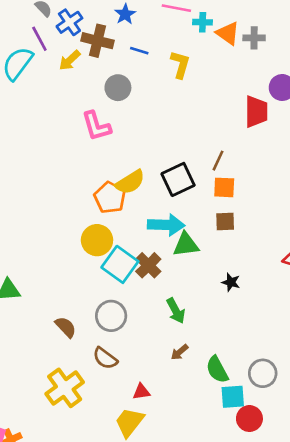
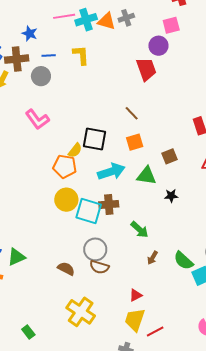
cyan cross: (203, 22) -> (86, 20), size x1.5
gray circle: (118, 88) -> (41, 76), moved
brown line: (218, 161) -> (132, 113), turned -49
black square: (178, 179) -> (94, 139), moved, turned -35
yellow semicircle: (130, 182) -> (75, 150), size x0.7
orange square: (224, 187) -> (135, 142), moved
brown square: (225, 222) -> (170, 156), moved
green triangle: (186, 245) -> (146, 176), moved, turned 35
brown cross: (148, 265) -> (109, 204), turned -30
brown semicircle: (105, 358) -> (99, 267), moved

